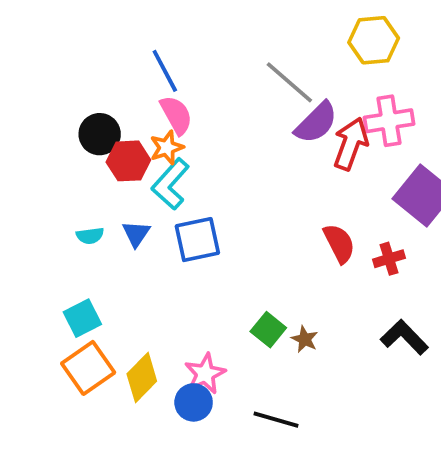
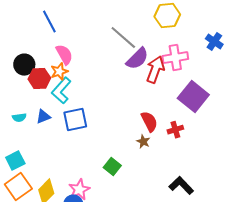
blue line: (165, 71) -> (49, 22), moved
blue triangle: (136, 234) -> (43, 117), turned 35
black L-shape: (404, 337) -> (181, 186), moved
brown star: (305, 339) -> (143, 142), moved

